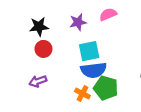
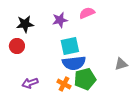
red circle: (43, 49) -> (17, 46), moved
purple arrow: (38, 81) -> (30, 83), moved
green pentagon: (106, 88) -> (85, 79), turned -30

